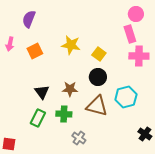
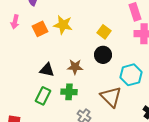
yellow star: (71, 45) -> (63, 25), moved
black triangle: (42, 92) -> (47, 70), turned -42
brown triangle: (97, 106) -> (111, 97), moved, turned 30

